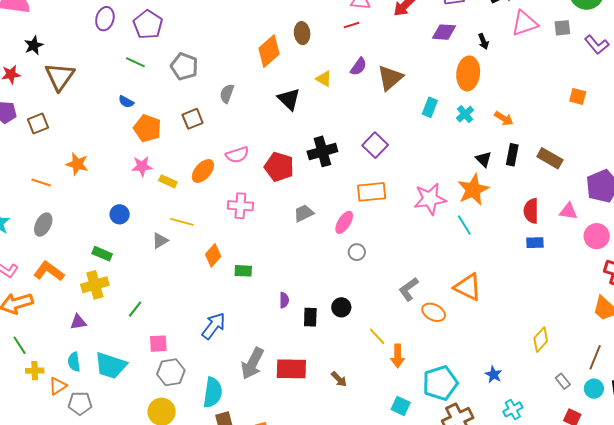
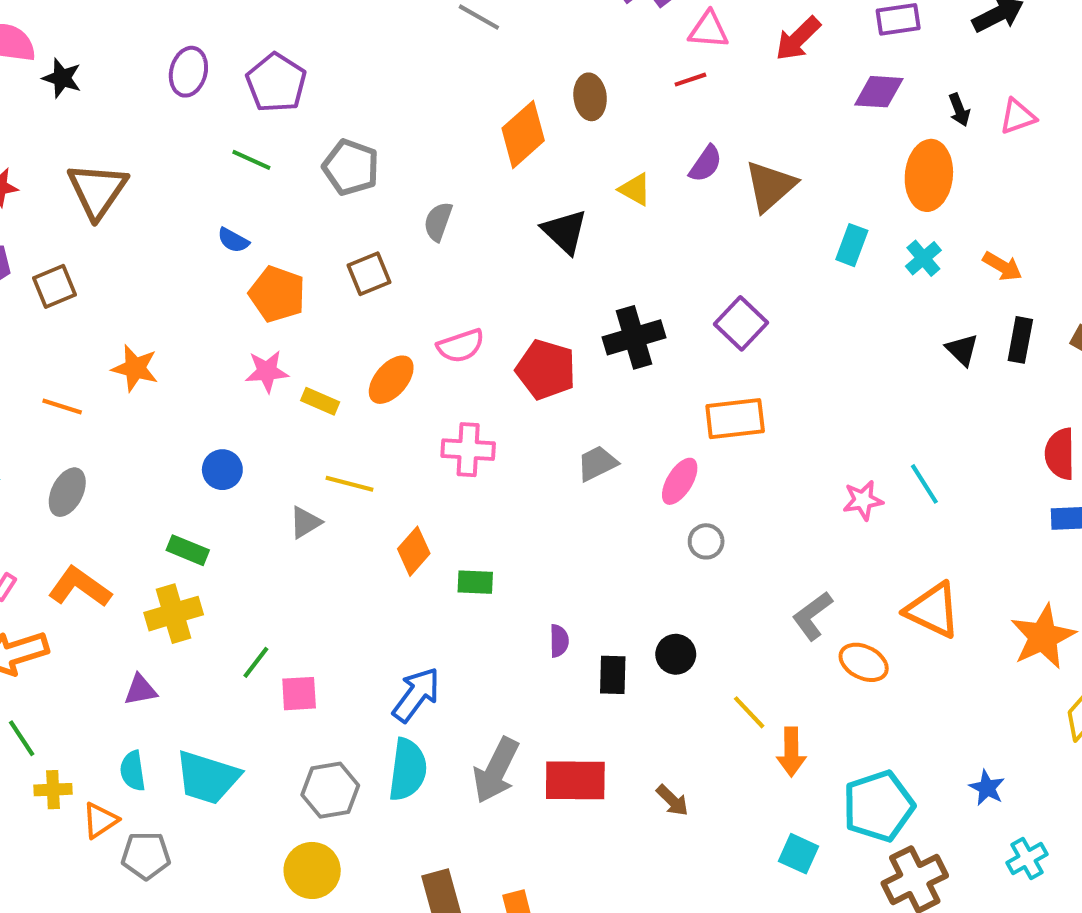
pink triangle: (525, 23) -> (1018, 117), moved, size x0.7
black star: (34, 45) -> (62, 78), moved, turned -30
orange star: (473, 190) -> (1043, 637), moved
pink star: (430, 199) -> (863, 500), moved, size x0.6
pink square: (158, 344) -> (299, 694), moved
cyan semicircle: (213, 392) -> (408, 770), moved

